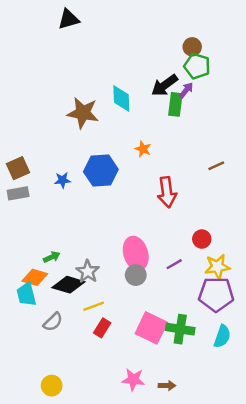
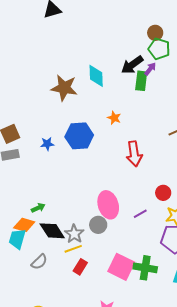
gray star: (88, 271) -> (74, 234), moved
gray circle: (136, 275) -> (98, 225), moved
black diamond: (68, 285) -> (52, 231), turned 40
cyan trapezoid: (26, 294) -> (17, 239), turned 30

